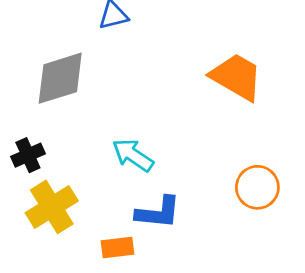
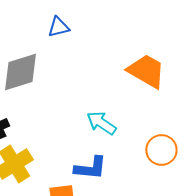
cyan arrow: (133, 155) -> (101, 123), moved

